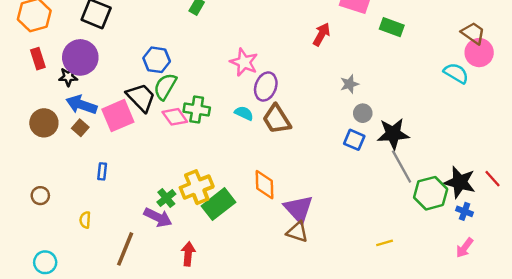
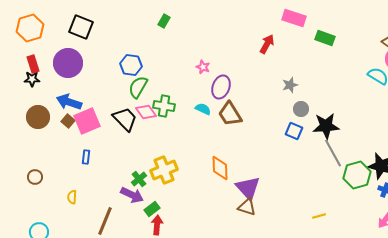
pink star: (244, 62) -> (203, 67), size x0.6
black star: (68, 77) -> (32, 79), moved
black trapezoid: (141, 97) -> (125, 119), moved
pink square: (118, 116) -> (87, 121), moved
green rectangle: (218, 204) -> (152, 209), moved, size x0.6

